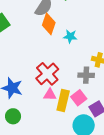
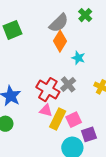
red cross: (47, 74) -> (48, 90), turned -30
gray cross: (86, 75) -> (68, 84), moved, turned 35

